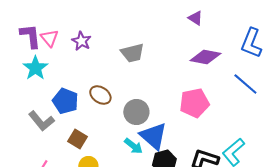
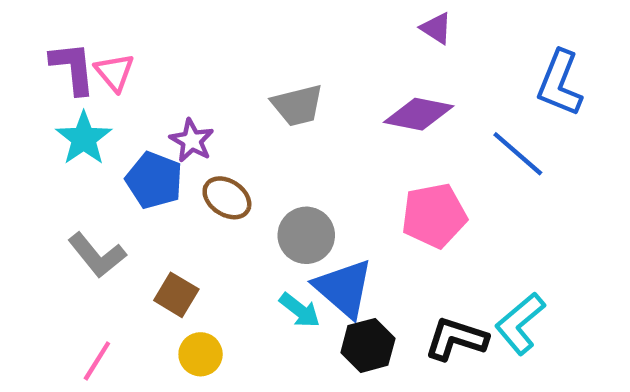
purple star: (81, 41) -> (192, 141), moved
purple diamond: (205, 57) -> (419, 114), moved
blue line: (245, 84) -> (518, 154), moved
blue pentagon: (65, 101) -> (154, 180), moved

